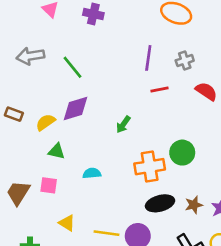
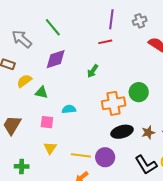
gray arrow: (30, 56) -> (22, 39), moved, turned 50
red line: (160, 89) -> (105, 42), moved
yellow semicircle: (45, 122) -> (24, 81), moved
pink square: (49, 185) -> (47, 122), moved
yellow triangle: (67, 223) -> (50, 148), turned 32

